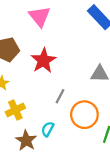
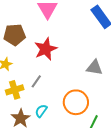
gray line: (60, 96) -> (36, 81), moved

